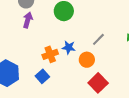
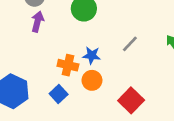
orange cross: (50, 54) -> (68, 65), turned 35
orange circle: (87, 60) -> (92, 80), moved

